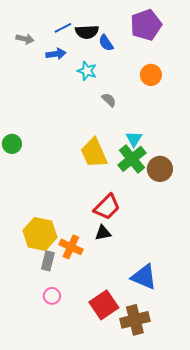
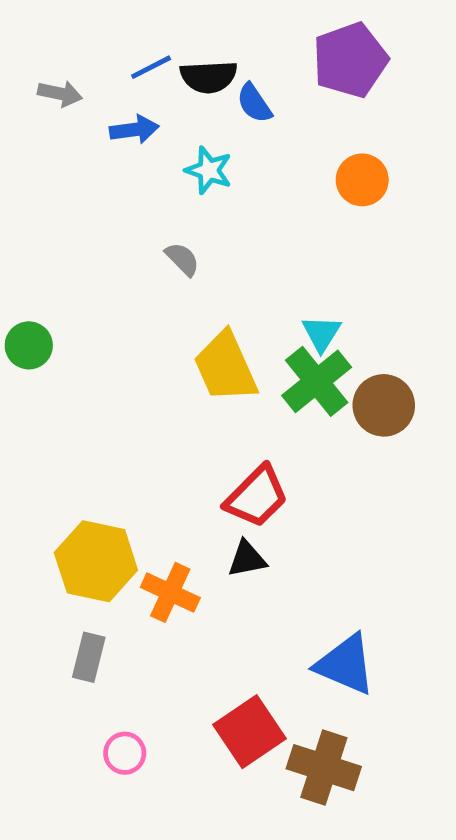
gray semicircle: (109, 100) -> (182, 259), moved
gray rectangle: (48, 261) -> (89, 657), moved
pink circle: (52, 296) -> (125, 753), moved
brown cross: (135, 320) -> (324, 768), turned 32

